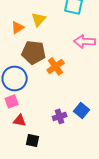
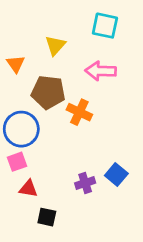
orange triangle: (18, 27) -> (16, 64), moved, turned -32
pink arrow: (85, 41) -> (101, 71), moved
orange cross: (56, 66) -> (79, 112), turned -30

